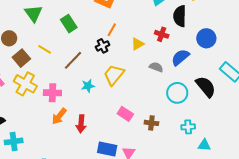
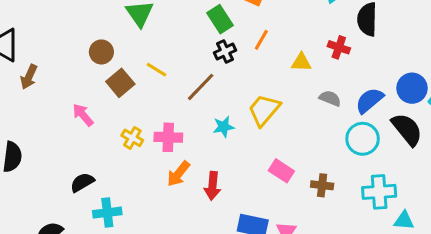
green rectangle: (69, 24) -> (220, 19), moved
blue circle: (206, 38) -> (412, 88), moved
yellow triangle: (138, 44) -> (301, 62), turned 32
black cross: (103, 46) -> (225, 51), moved
blue semicircle: (180, 57) -> (369, 100), moved
yellow cross: (25, 84) -> (132, 138), moved, size x0.6
cyan cross: (188, 127) -> (379, 192), size x1.5

